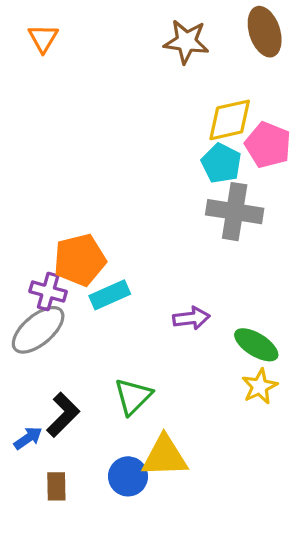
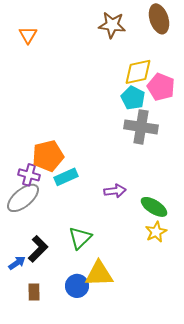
orange triangle: (43, 38) -> (28, 35), moved

